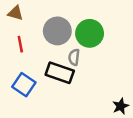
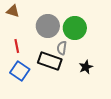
red line: (20, 44) -> (17, 46), moved
black star: (121, 106) -> (86, 67), moved

